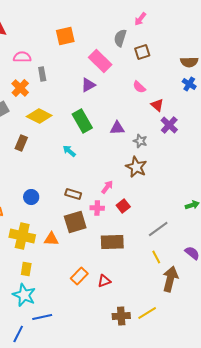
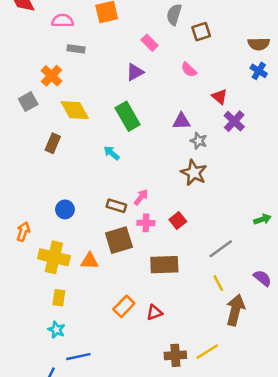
pink semicircle: (22, 57) -> (63, 21), moved
pink rectangle: (100, 61) -> (150, 43), size x0.6
gray rectangle: (42, 74) -> (76, 49), moved, turned -72
pink semicircle: (139, 87) -> (189, 70), moved
yellow diamond: (39, 116) -> (75, 110), turned 35
purple triangle: (117, 128) -> (181, 121), moved
pink arrow: (107, 187) -> (141, 197), moved
cyan star: (24, 295) -> (56, 330), size x0.6

